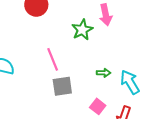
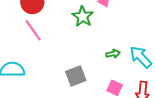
pink line: (53, 59) -> (33, 30), moved

